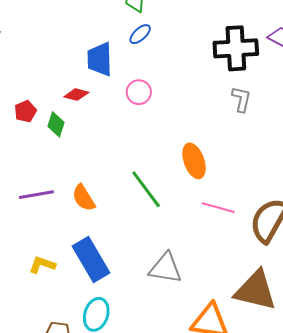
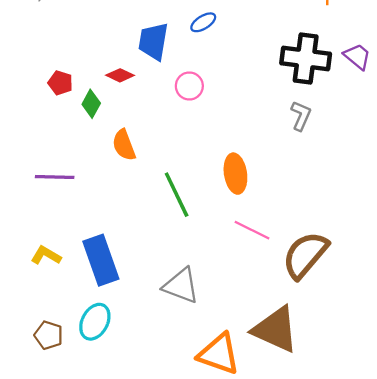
red pentagon: (25, 111) -> (60, 83), turned 30
orange semicircle: (84, 198) -> (124, 145), moved

